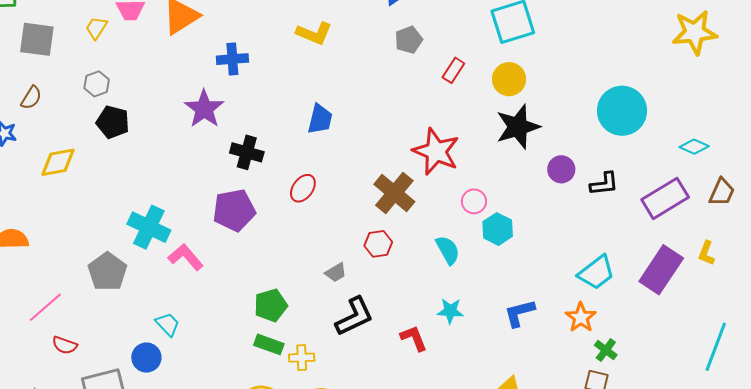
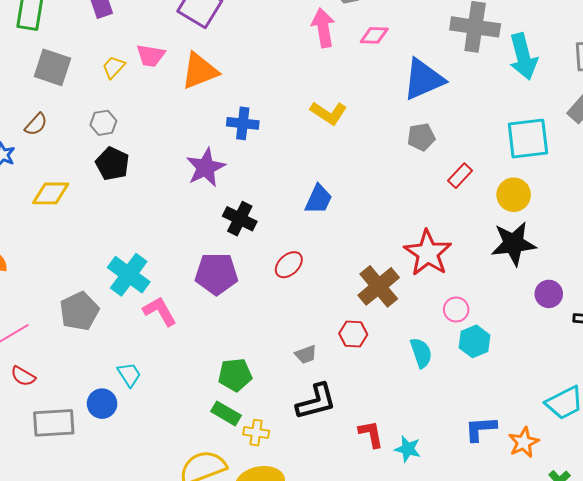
cyan star: (450, 311) -> (408, 449), moved
orange star: (581, 317) -> (524, 442), moved

